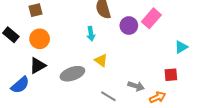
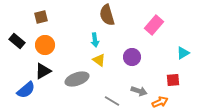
purple circle: (129, 26) -> (132, 57), moved
yellow triangle: (101, 60) -> (99, 60), moved

